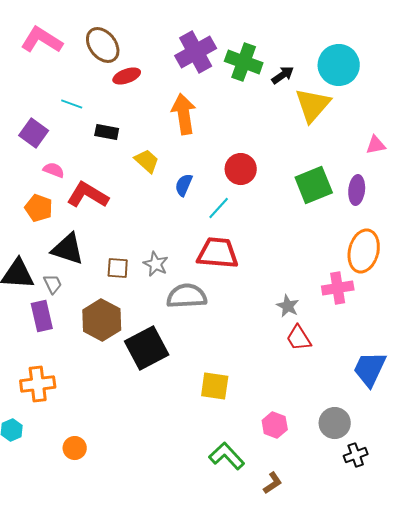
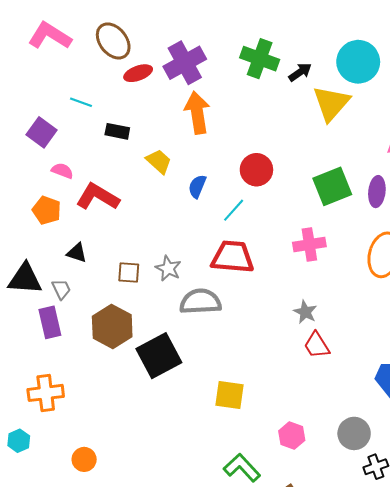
purple cross: (196, 52) -> (185, 63), moved
black triangle: (68, 249) -> (77, 253), size x0.6
pink cross: (338, 288) -> (309, 244), moved

